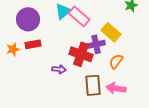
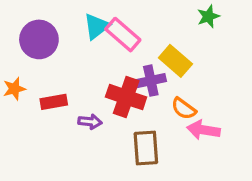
red rectangle: (33, 44) -> (54, 102), moved
orange semicircle: (116, 61) -> (184, 109), turned -91
pink arrow: (116, 88) -> (203, 130), moved

